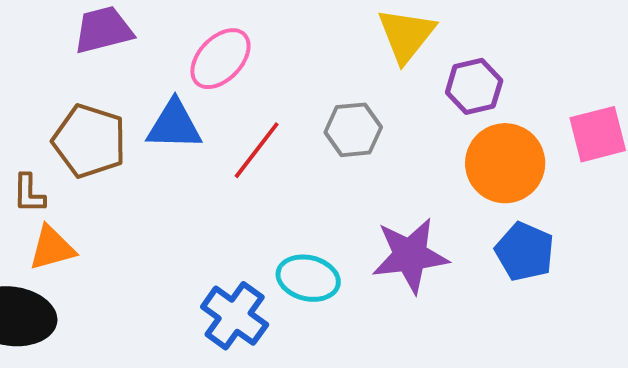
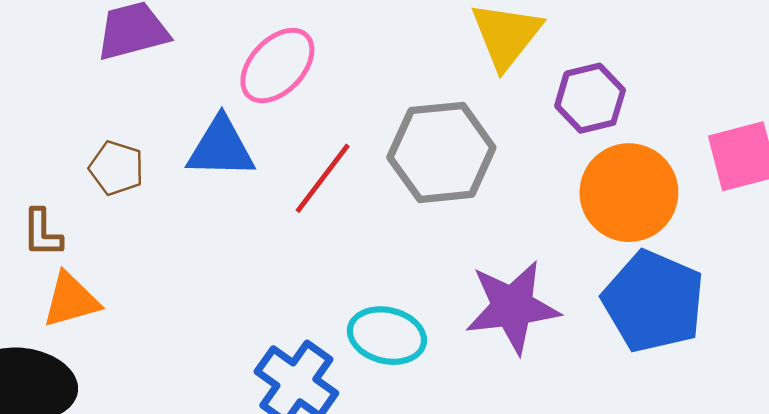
gray hexagon: (353, 130) -> (441, 152), size x1.5
brown pentagon: (89, 141) -> (116, 168), size x0.6
blue pentagon: (525, 252) -> (654, 301), size x1.4

